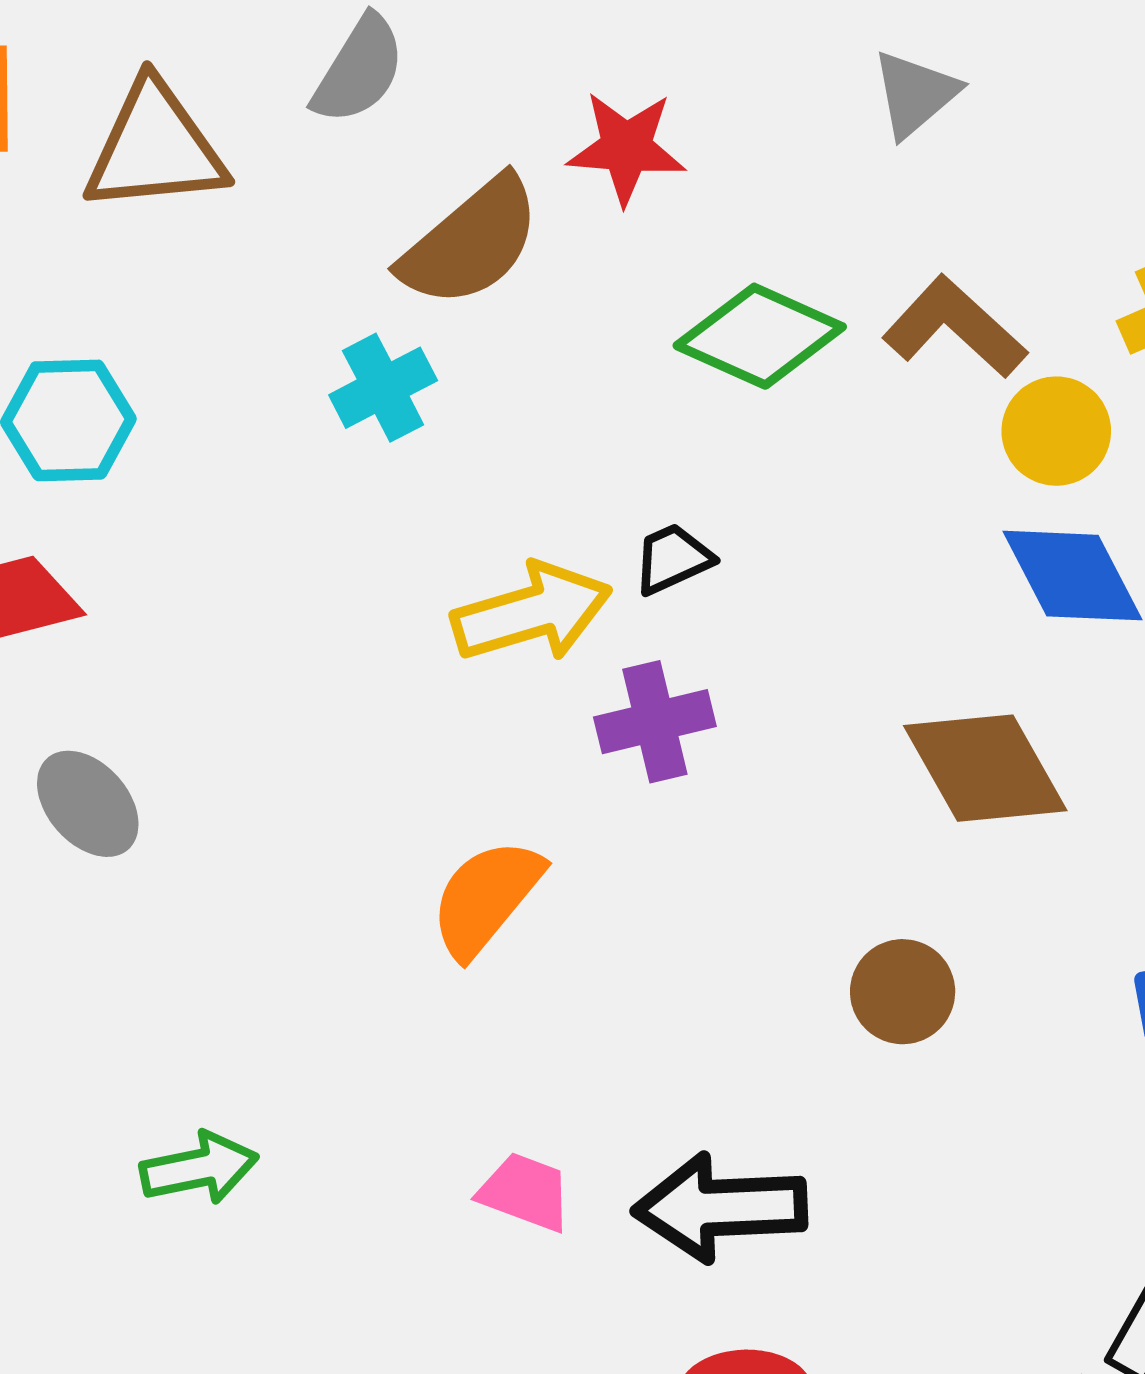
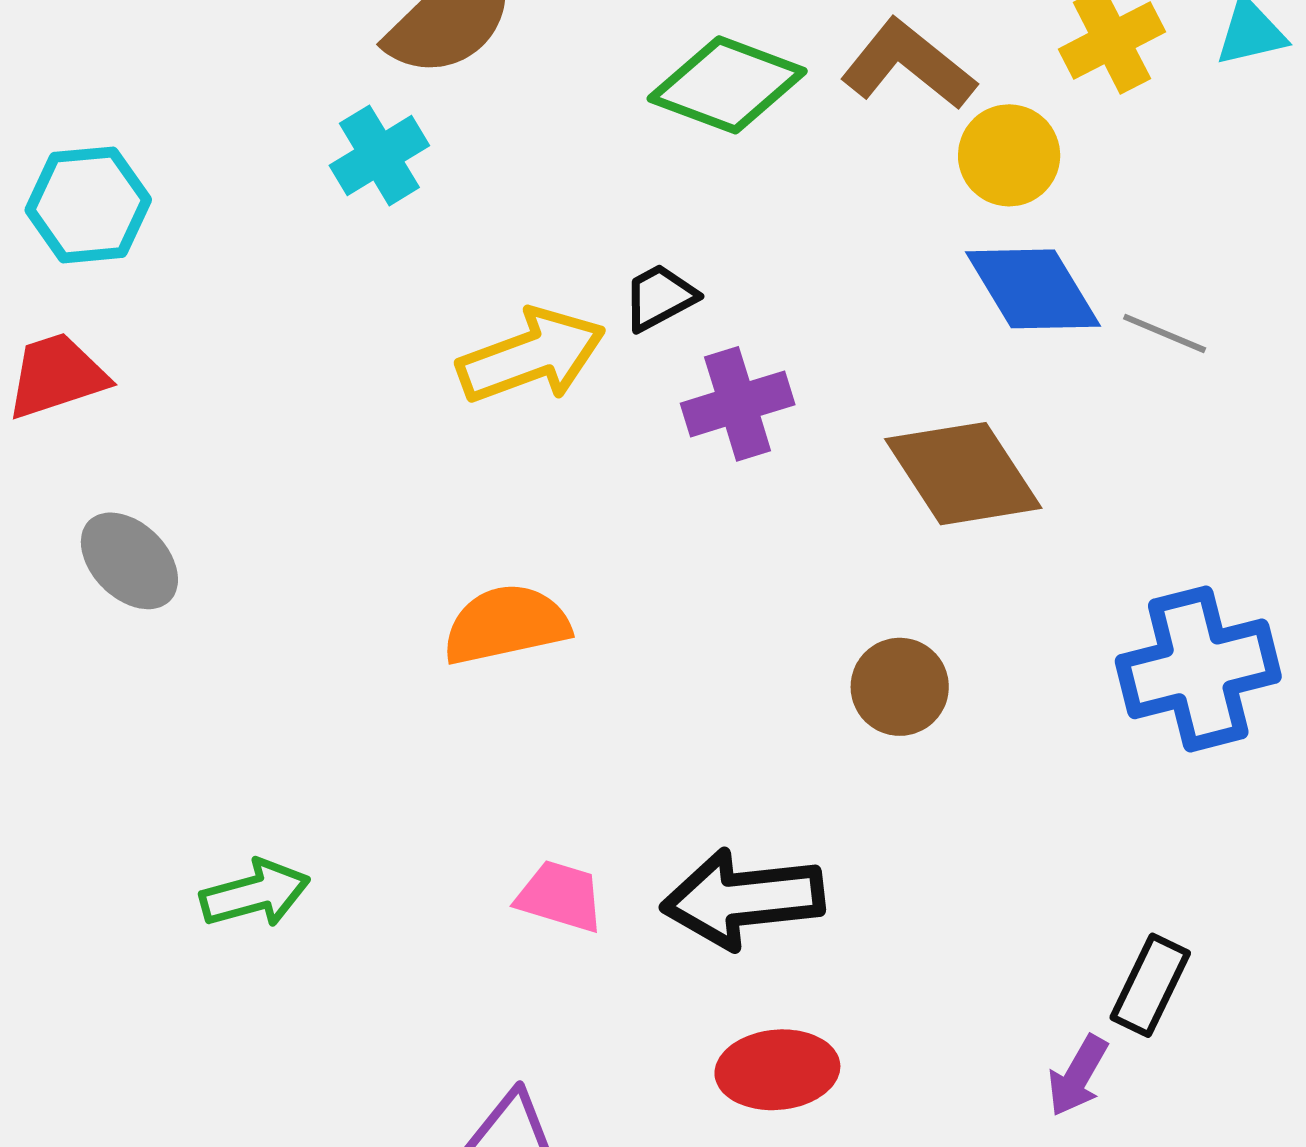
purple cross: (655, 722) -> (738, 404), moved
orange semicircle: (486, 898) -> (506, 624), turned 42

